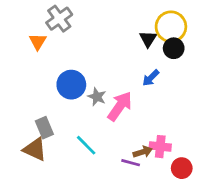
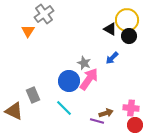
black triangle: (148, 39) -> (110, 29), turned -32
blue circle: (71, 85) -> (69, 81), moved
gray star: (97, 97) -> (84, 63), moved
pink cross: (160, 147) -> (131, 108), moved
brown triangle: (35, 149) -> (14, 111), moved

